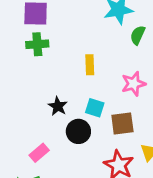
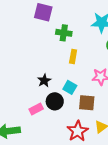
green cross: (37, 44) -> (64, 33), moved
pink rectangle: (39, 153) -> (36, 109), moved

